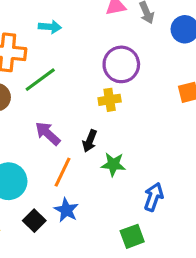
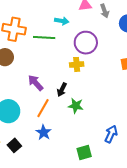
cyan arrow: (50, 27) -> (62, 21), moved
green line: (40, 80) -> (44, 38), moved, turned 35
blue arrow: (154, 197) -> (111, 134), moved
black square: (34, 221) -> (14, 145), moved

